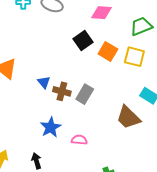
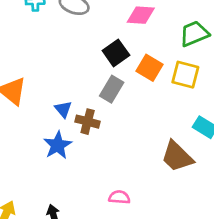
gray rectangle: (85, 94) -> (112, 89), moved
blue star: (51, 127) -> (58, 145), moved
pink semicircle: (79, 140) -> (119, 197), moved

